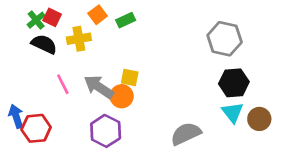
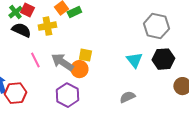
green rectangle: (126, 20) -> (74, 12), moved
cyan triangle: (233, 112) -> (134, 60), moved
gray semicircle: (186, 134) -> (127, 97), size x0.7

